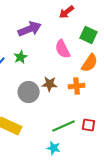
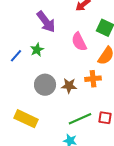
purple arrow: (30, 29) -> (46, 22), turned 75
brown star: (50, 84) -> (69, 86), moved

